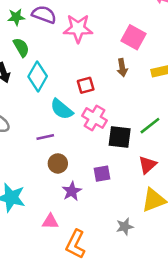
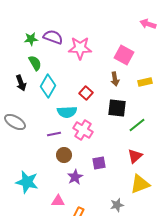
red square: (86, 85) -> (86, 93), turned -32
cyan semicircle: (62, 109) -> (67, 112), turned -42
pink cross: (94, 118) -> (83, 130), moved
black square: (120, 137) -> (117, 108), moved

